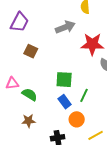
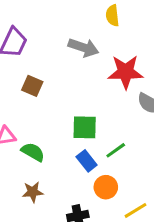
gray arrow: (65, 27) -> (83, 48), turned 42
green line: (84, 95) -> (116, 150), turned 32

